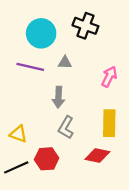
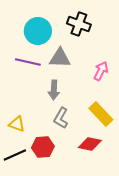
gray triangle: (65, 63) -> (60, 58), size x1.6
yellow rectangle: (109, 123) -> (101, 114), turned -45

